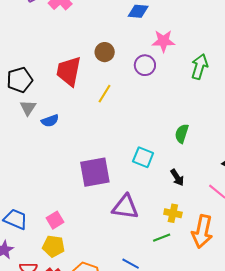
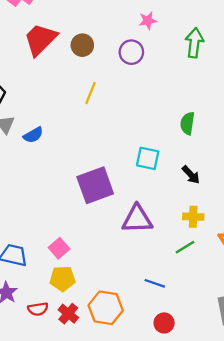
pink star: (163, 41) -> (148, 21), size x0.7
red trapezoid: (69, 71) -> (40, 39), moved, turned 44

